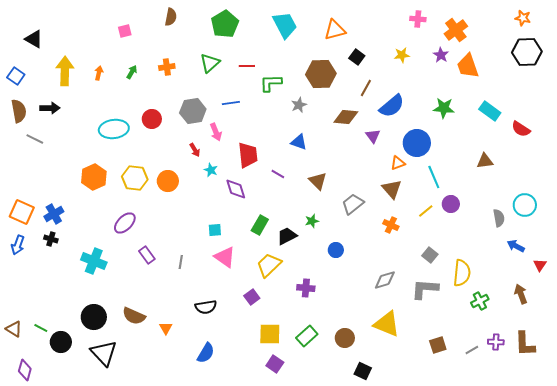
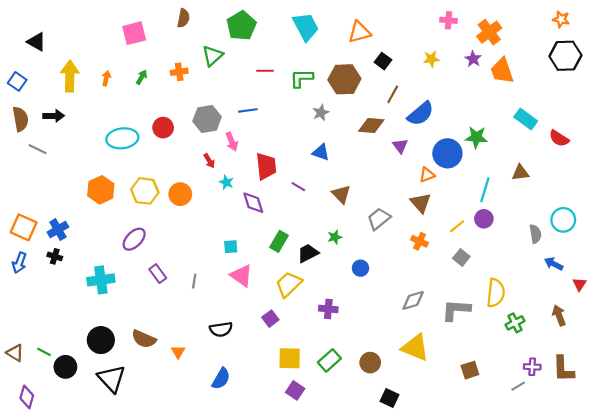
pink square: (125, 31) -> (134, 33), size x1.6
green triangle: (210, 63) -> (212, 56), moved
green L-shape: (271, 83) -> (301, 78), moved
green star: (444, 108) -> (476, 137), moved
cyan line: (434, 177) -> (485, 190), moved, turned 40
gray square: (430, 255) -> (461, 257), moved
cyan cross: (94, 261) -> (101, 280), turned -30
gray line: (472, 350) -> (518, 386), moved

